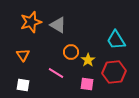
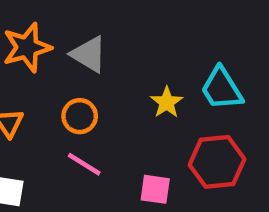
orange circle: (71, 52) -> (80, 116), moved
yellow star: (88, 60) -> (167, 102), moved

